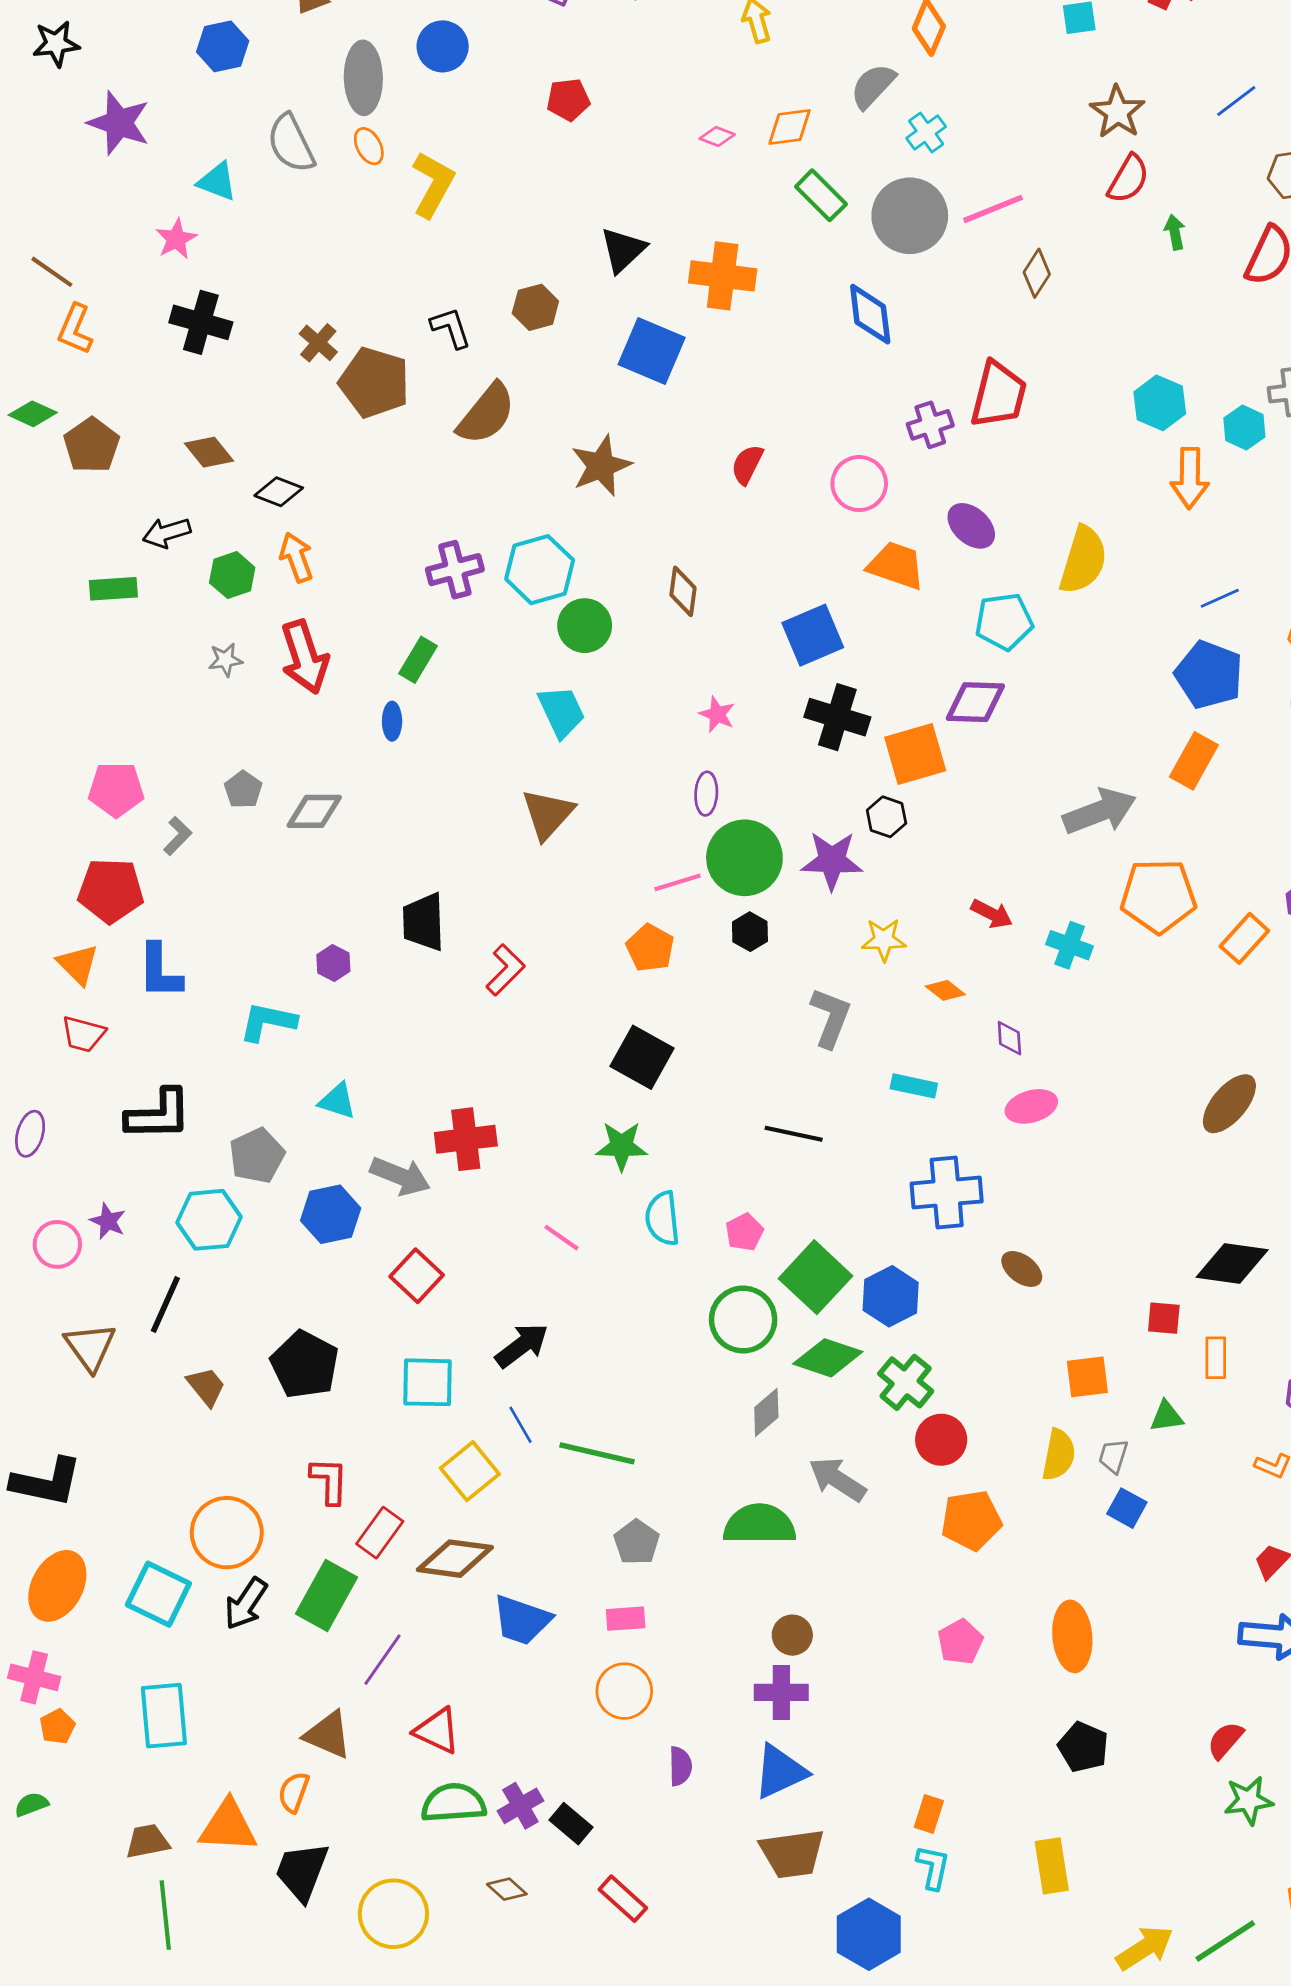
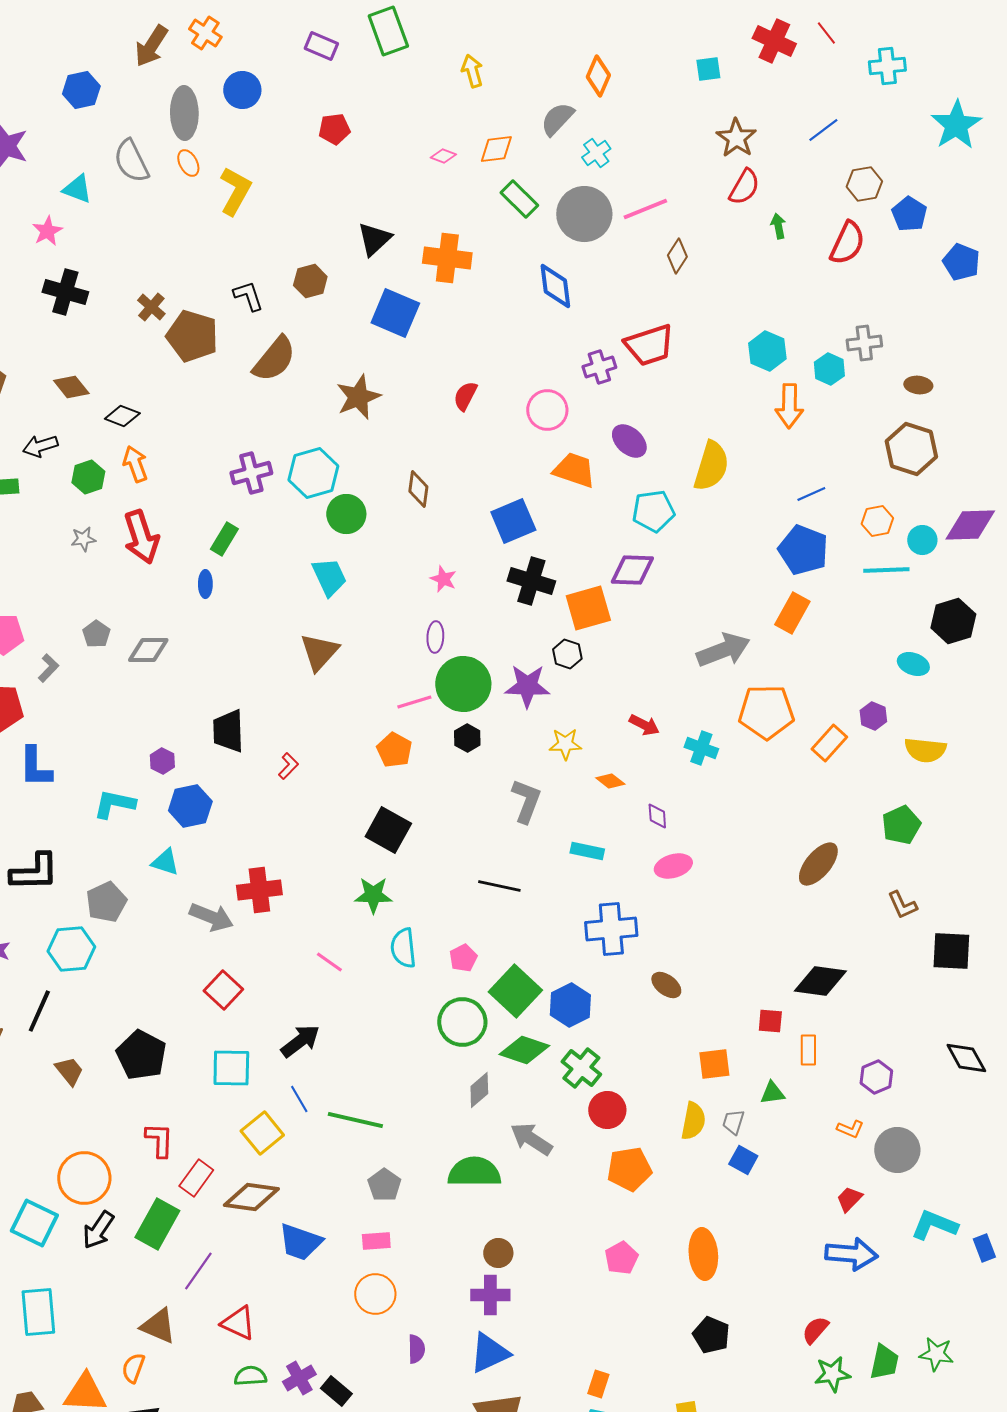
red trapezoid: (999, 395) -> (649, 345), turned 58
red L-shape: (505, 970) -> (288, 766), size x0.7
blue hexagon: (331, 1214) -> (190, 806), moved
green semicircle: (454, 1803) -> (250, 1376), size x0.7

